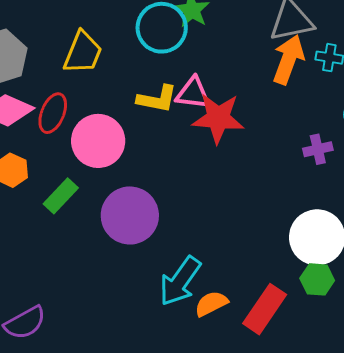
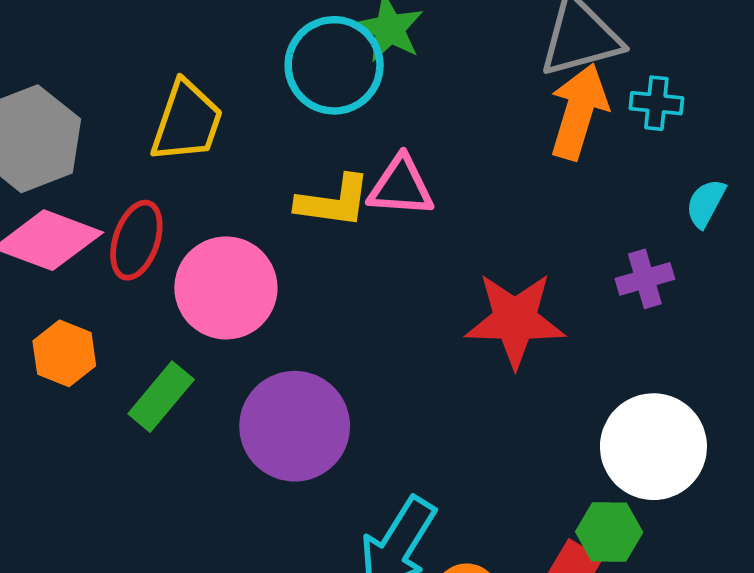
red star: (218, 118) -> (515, 320), moved
green hexagon: (317, 279) -> (609, 532), moved

